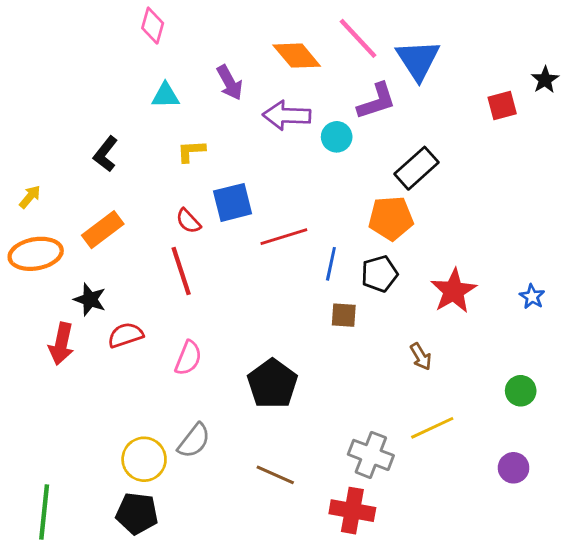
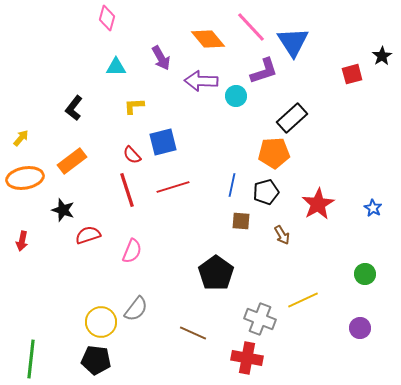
red line: (284, 237) -> (173, 187), moved
red arrow: (61, 344) -> (22, 241), moved, size x0.7
brown arrow: (421, 357) -> (282, 235), moved
black pentagon: (272, 384) -> (216, 273), moved

